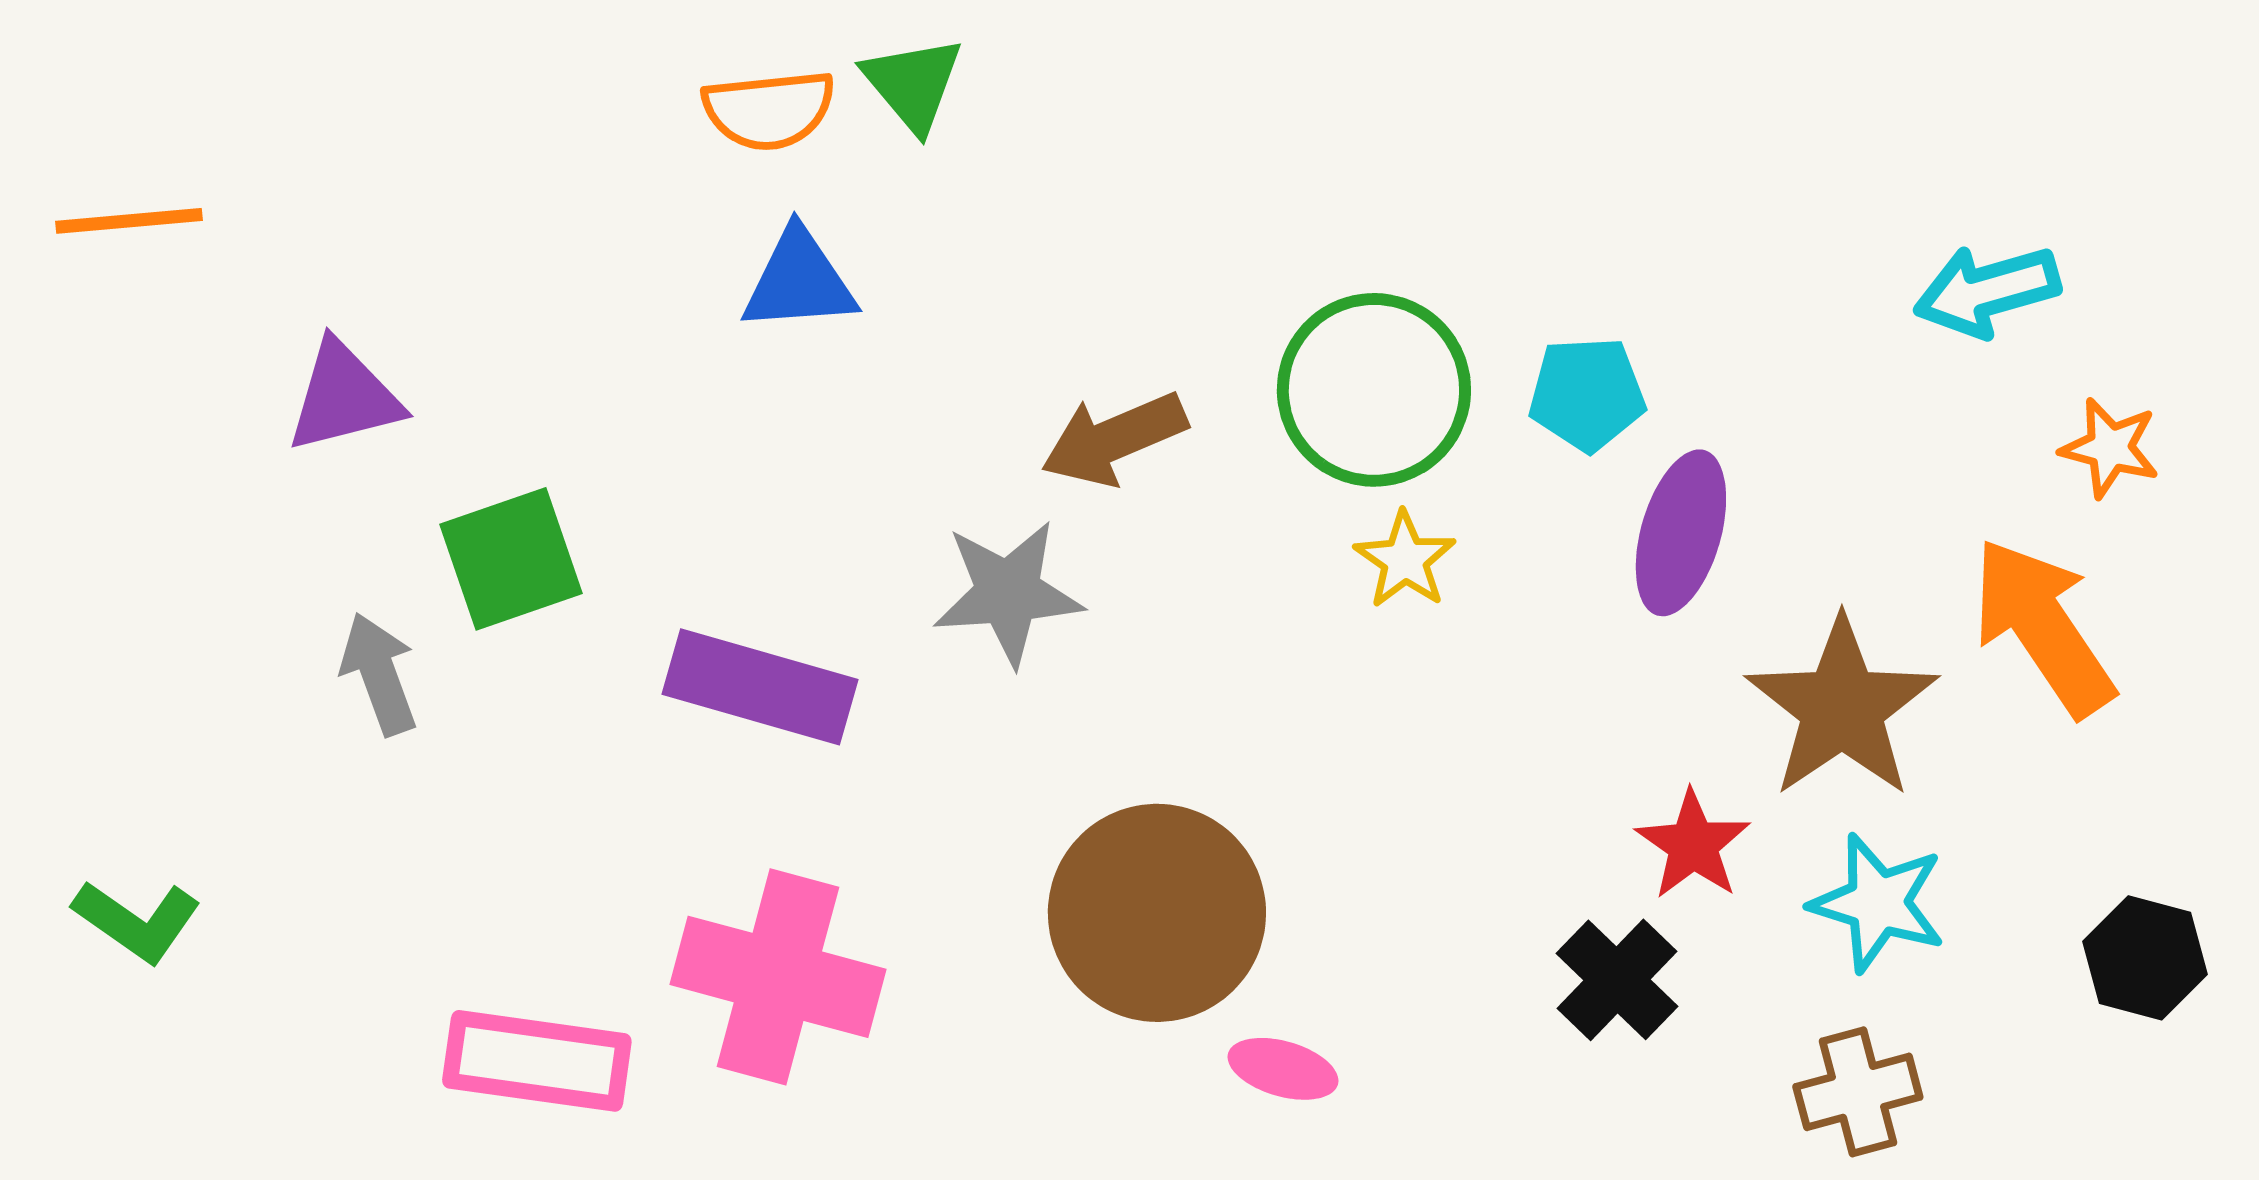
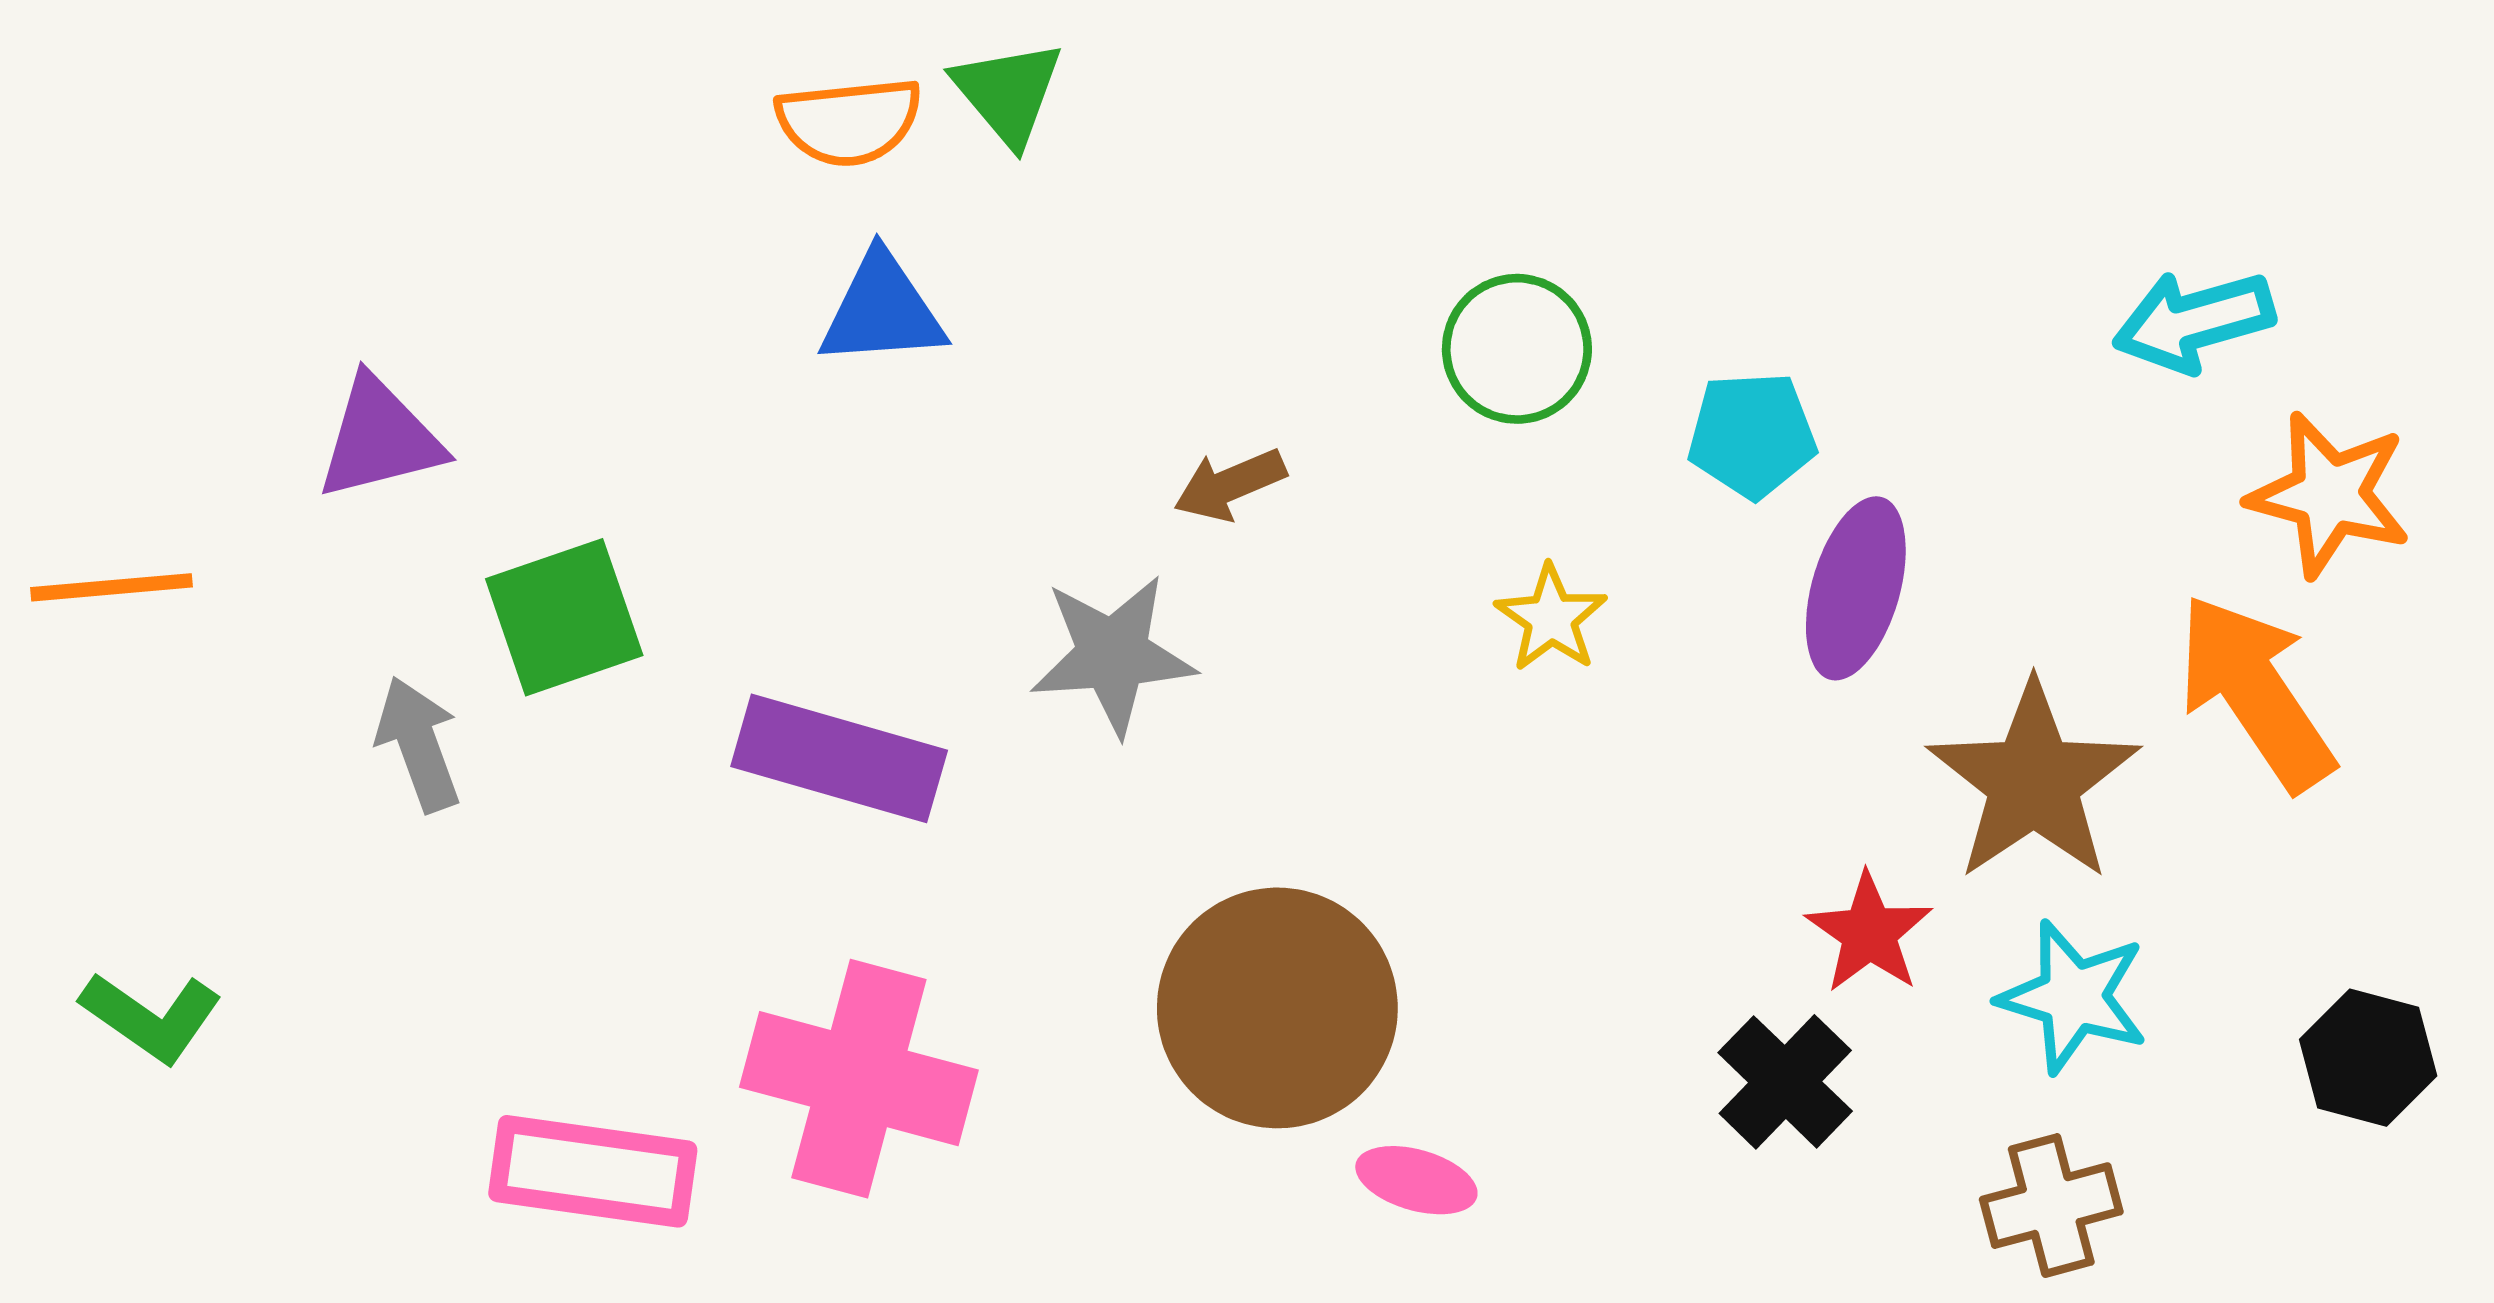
orange line: (129, 221) -> (112, 587), moved
green circle: (1374, 390) -> (1517, 349), moved, size x0.7
brown arrow: (1114, 439) -> (1230, 485), size x0.7
orange star: (2110, 448) -> (2329, 495), size x1.5

